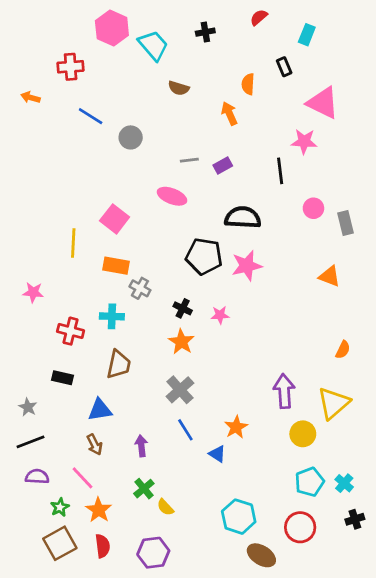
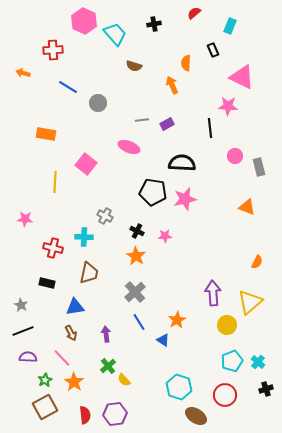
orange rectangle: (116, 266) -> (46, 134), moved
red semicircle: (103, 546) -> (85, 415), moved

